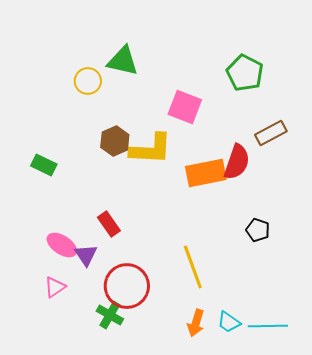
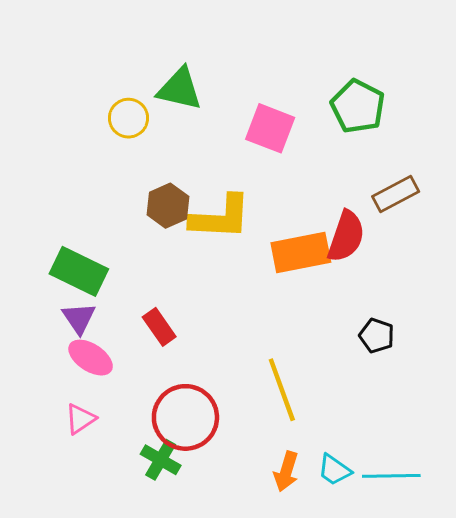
pink square: (185, 107) -> (270, 128), moved
green rectangle: (44, 165) -> (79, 271), moved, size x1.5
purple triangle: (86, 255) -> (79, 318), moved

